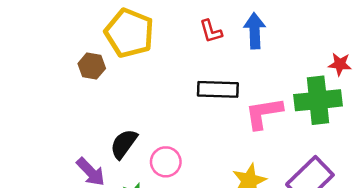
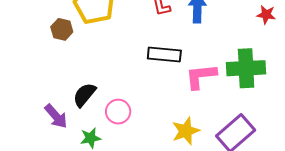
red star: (340, 64) -> (266, 15), moved

